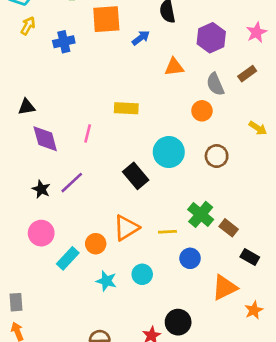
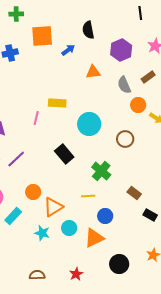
orange circle: (202, 111) -> (138, 105), moved
pink line: (88, 133) -> (36, 118), moved
cyan circle: (169, 152) -> (89, 124), moved
green cross: (201, 214) -> (101, 171), moved
orange triangle: (126, 228) -> (53, 207), moved
orange circle: (96, 244) -> (33, 192), moved
orange triangle: (225, 288) -> (94, 238), moved
black circle: (178, 322) -> (119, 264), moved

